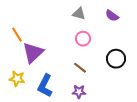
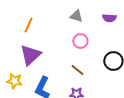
purple semicircle: (112, 16) -> (109, 18), turned -32
orange line: (17, 35) -> (28, 25), moved, turned 56

